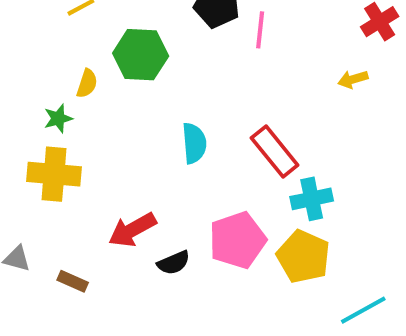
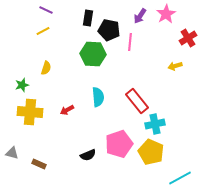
green hexagon: (141, 55) -> (93, 54), moved
green star: (58, 118) -> (22, 85), moved
red arrow: (132, 230) -> (67, 110), moved, size x0.6

